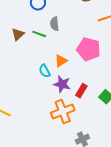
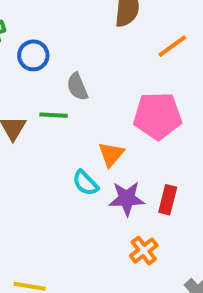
orange cross: (63, 111) -> (144, 251), size x0.6

